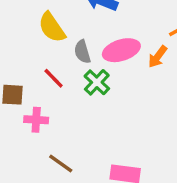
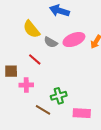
gray semicircle: (82, 52) -> (51, 42), turned -40
green cross: (97, 82) -> (59, 96), moved, turned 35

